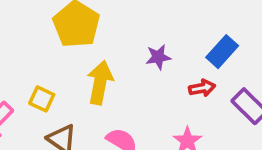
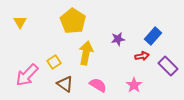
yellow square: (42, 99) -> (54, 62), turned 32

